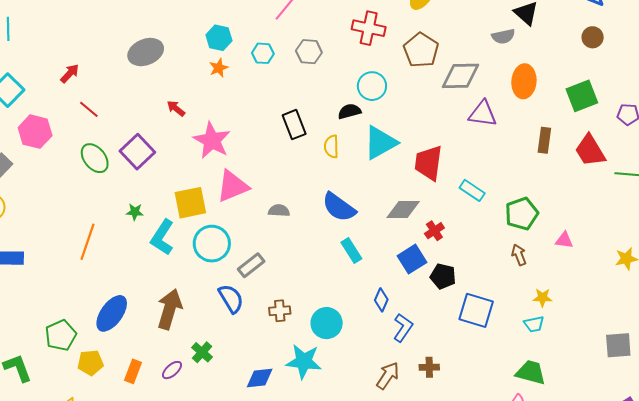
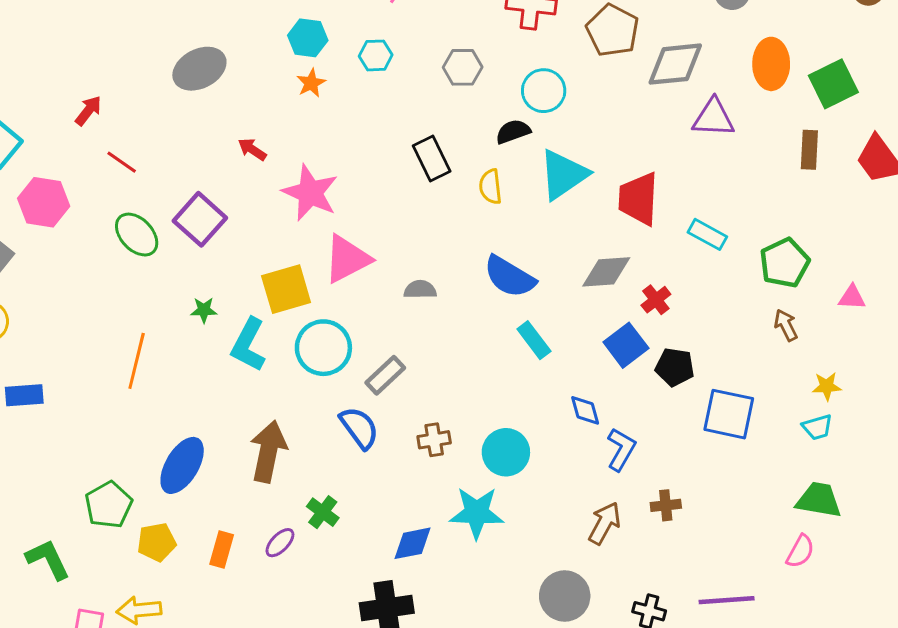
gray hexagon: (309, 52) -> (463, 67), moved
green square: (582, 96) -> (833, 84), moved
blue diamond: (381, 300) -> (585, 410), turned -35

